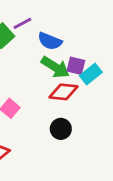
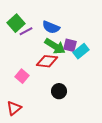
purple line: (22, 23) -> (26, 31), moved
red diamond: (64, 92) -> (47, 61), moved

